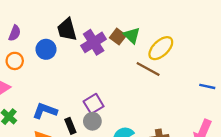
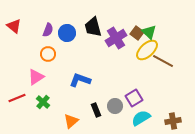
yellow ellipse: (161, 48) -> (147, 50), moved
blue circle: (46, 49) -> (67, 33), moved
purple square: (94, 104) -> (134, 98), moved
blue L-shape: (45, 111) -> (80, 80), moved

